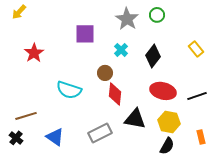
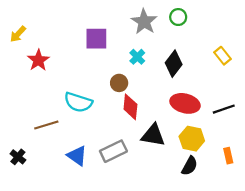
yellow arrow: (19, 12) -> (18, 34), moved
brown line: (26, 116) -> (46, 125), moved
blue triangle: (55, 137) -> (77, 156), moved

